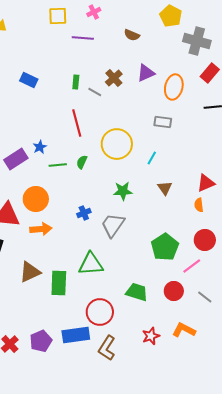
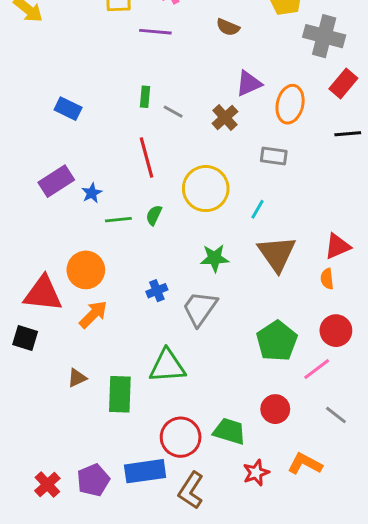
brown cross: (114, 78) -> (225, 118), moved
blue rectangle: (29, 80) -> (68, 109), moved
purple rectangle: (16, 159) -> (56, 181), moved
brown triangle: (165, 188) -> (277, 254), size x1.8
orange arrow: (41, 229) -> (93, 314), turned -40
brown triangle: (30, 272) -> (77, 378), size x0.6
red circle: (174, 291) -> (275, 409), moved
green trapezoid: (137, 292) -> (229, 431), moved

